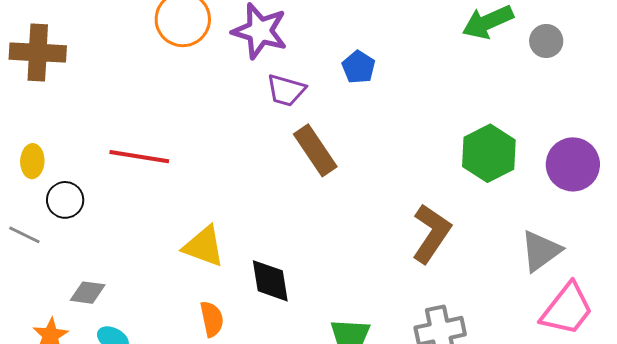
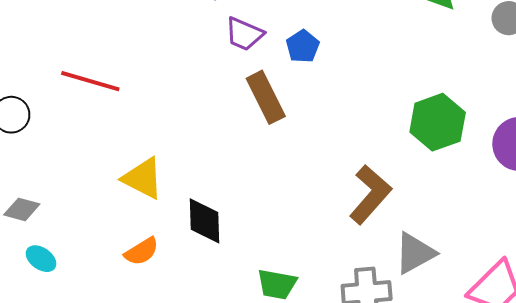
blue pentagon: (359, 67) -> (303, 46), moved
gray triangle: (541, 251) -> (415, 253), moved
orange semicircle: (212, 319) -> (142, 251), turned 63

